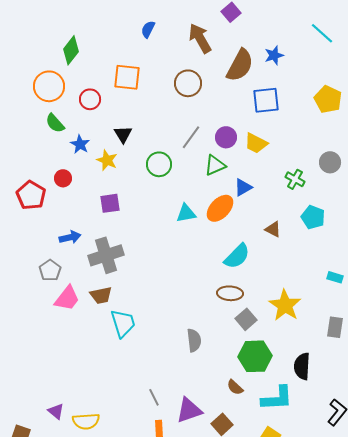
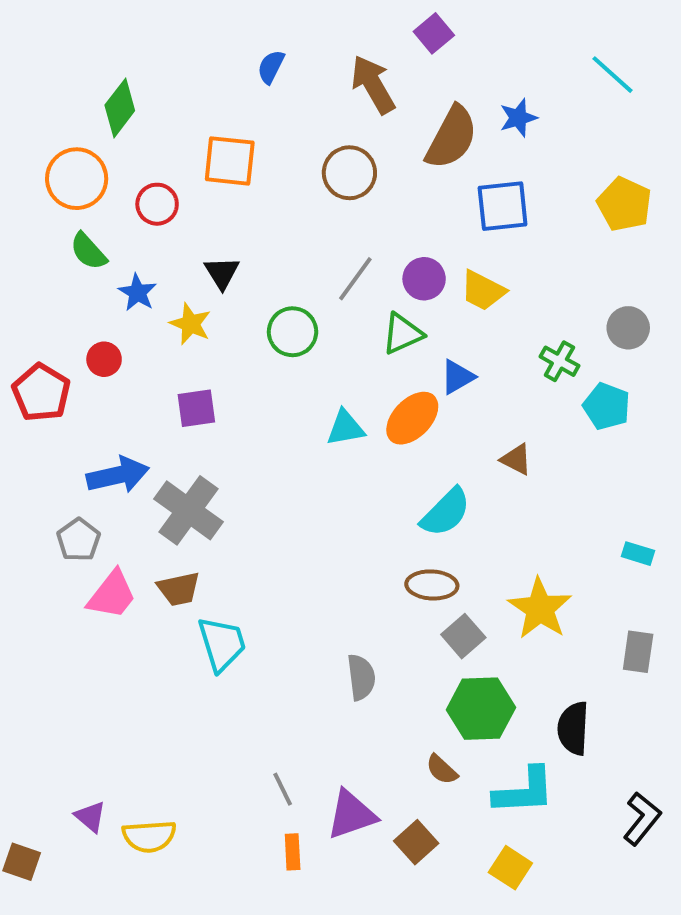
cyan pentagon: (313, 217) -> (607, 406), moved
blue arrow: (70, 237) -> (118, 475), size x1.4
gray cross: (106, 255) -> (188, 510), turned -36

